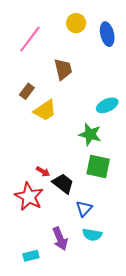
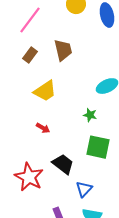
brown rectangle: (27, 91) -> (30, 55), moved
green star: (90, 134) -> (90, 115), size x0.6
red arrow: (43, 171) -> (43, 128), moved

